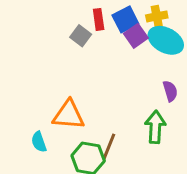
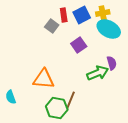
purple square: (136, 36) -> (79, 45), moved
green arrow: (155, 127) -> (98, 73), moved, turned 65
cyan semicircle: (39, 142) -> (11, 97), moved

